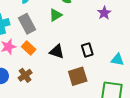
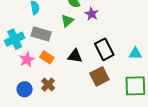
purple star: (104, 13) -> (92, 14), moved
gray rectangle: (27, 24) -> (41, 34), turned -36
black rectangle: (87, 50) -> (104, 49), size x1.5

